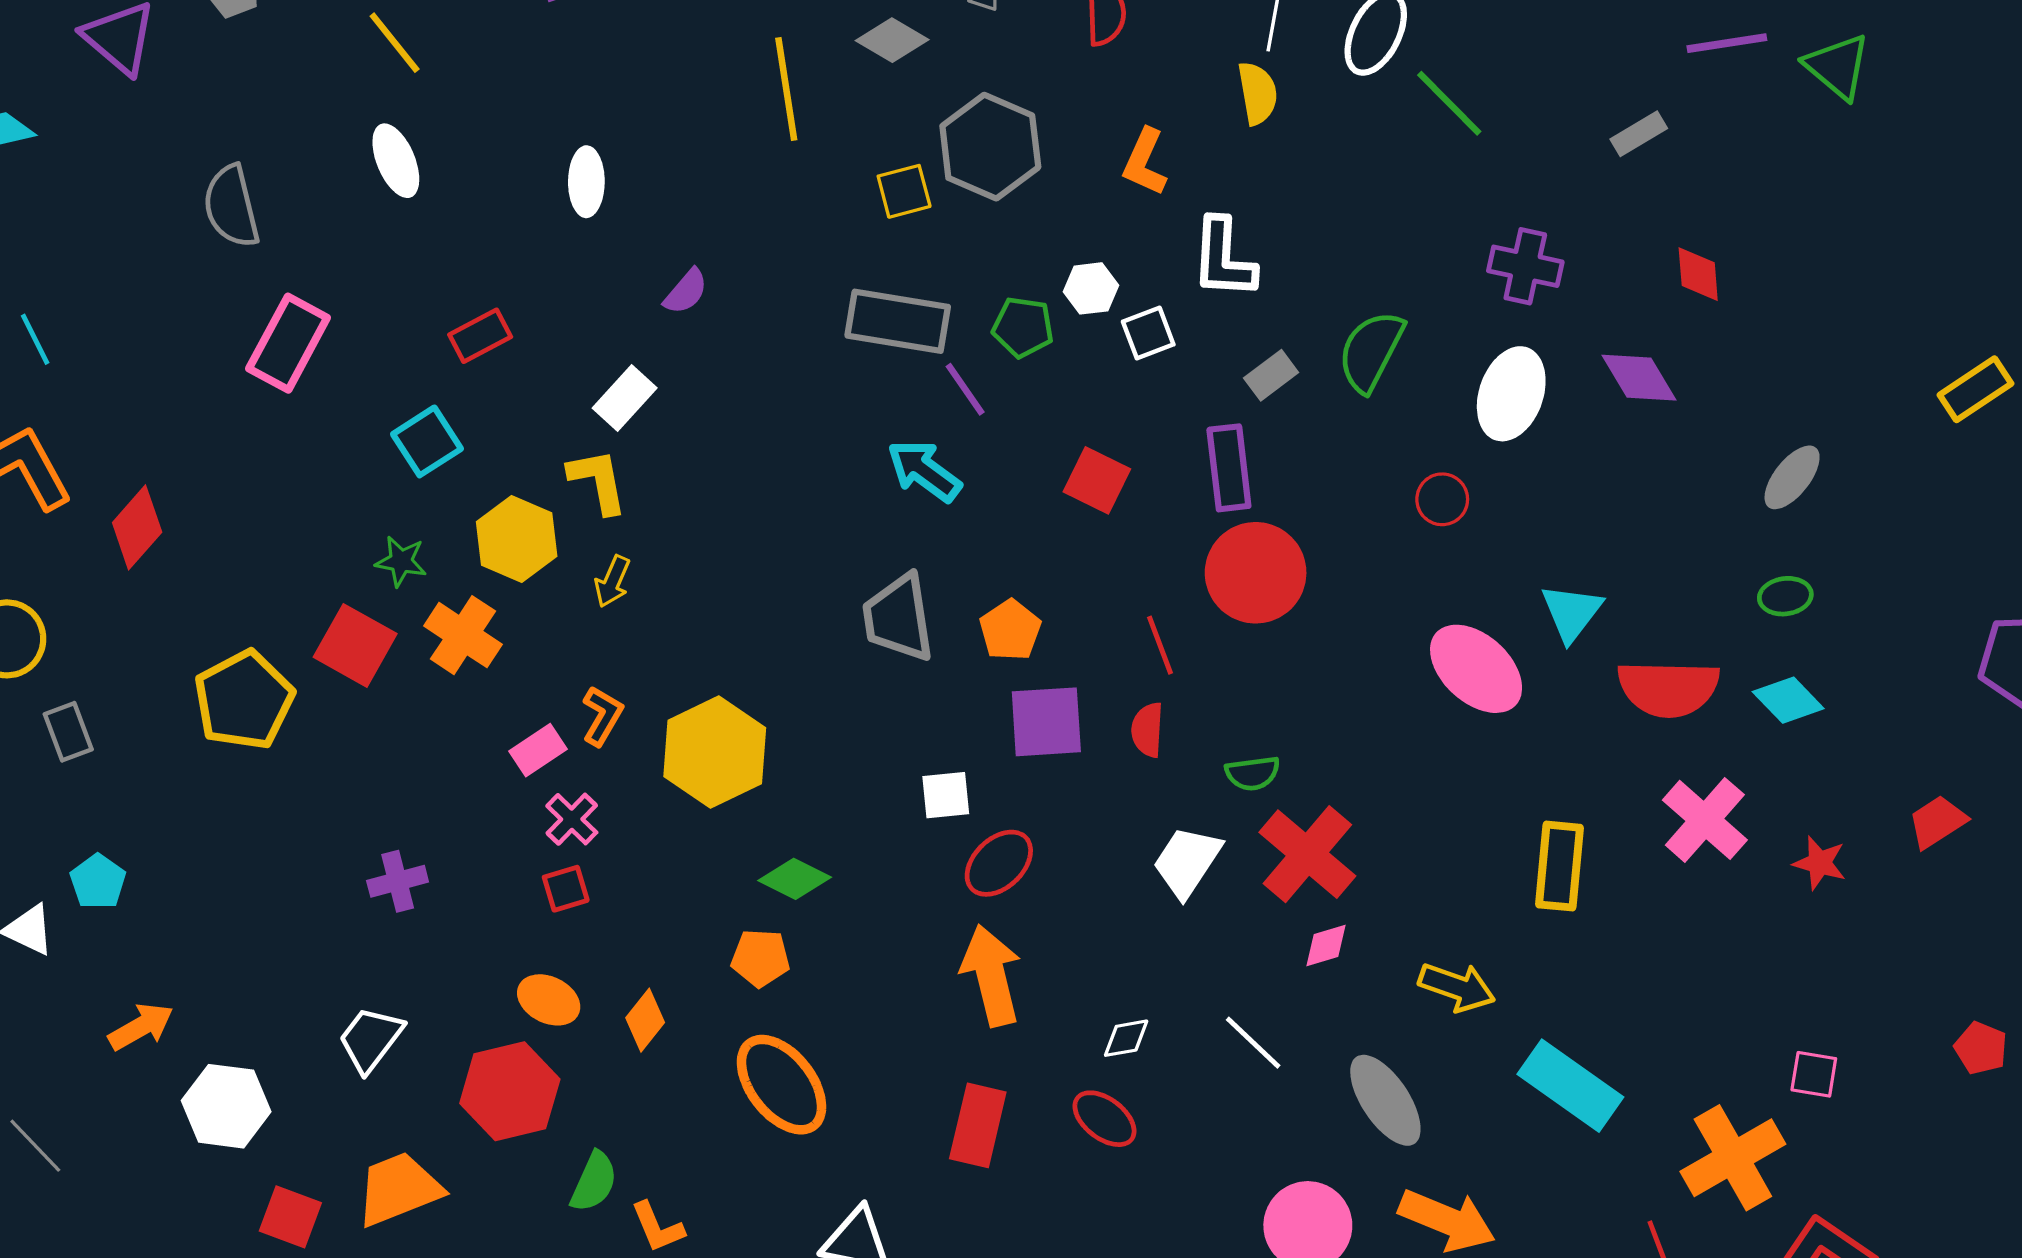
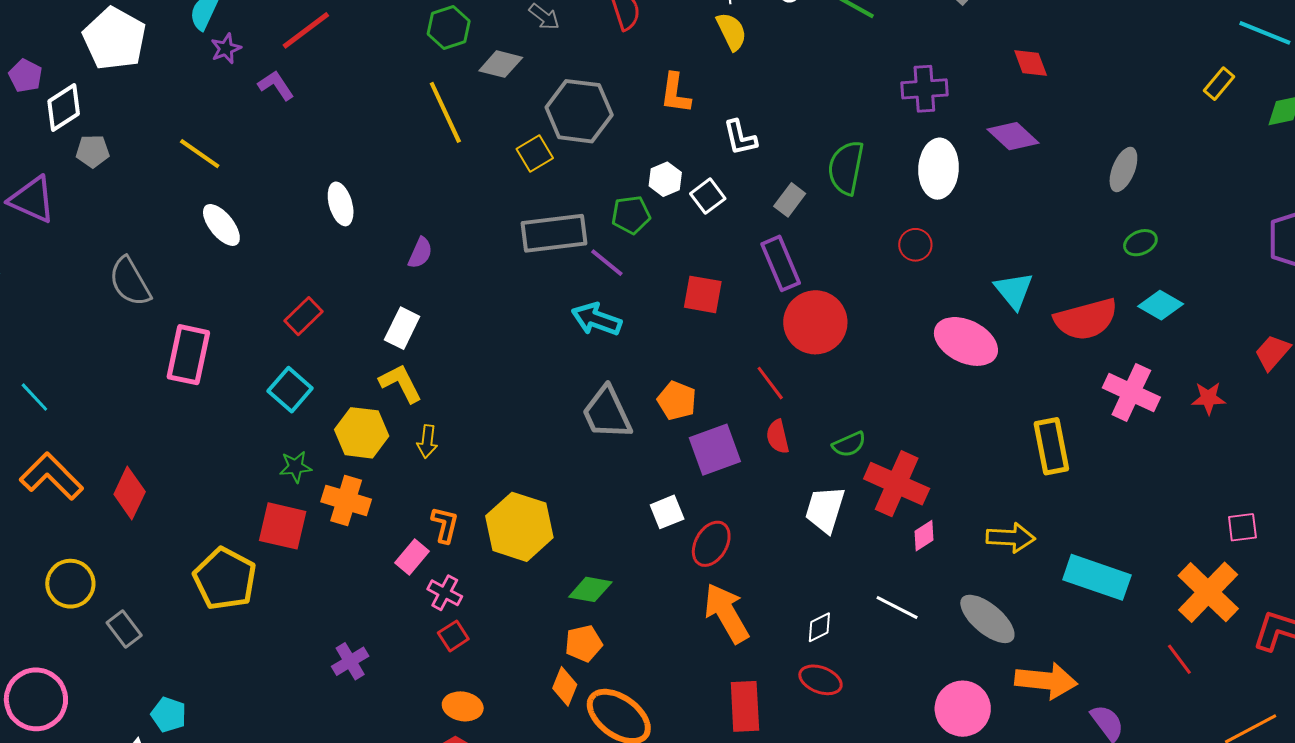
white L-shape: (1223, 258) -> (740, 138), size x0.7
yellow rectangle: (1976, 389) -> (1219, 84), size x0.7
orange diamond: (645, 1020) -> (565, 686), moved

